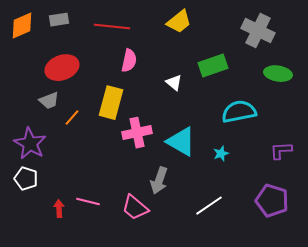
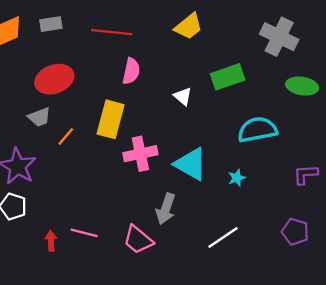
purple pentagon: (272, 201) -> (295, 232), size x0.7

